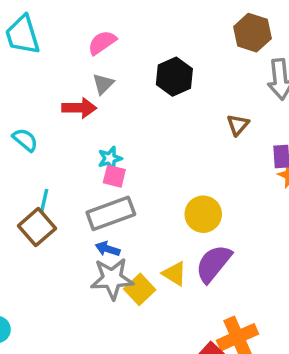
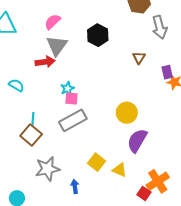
gray triangle: (103, 84) -> (57, 46), size x1.6
blue arrow: (108, 249) -> (75, 186), moved, turned 72
yellow triangle: (174, 274) -> (120, 170), moved
gray star: (112, 279) -> (48, 169), moved

